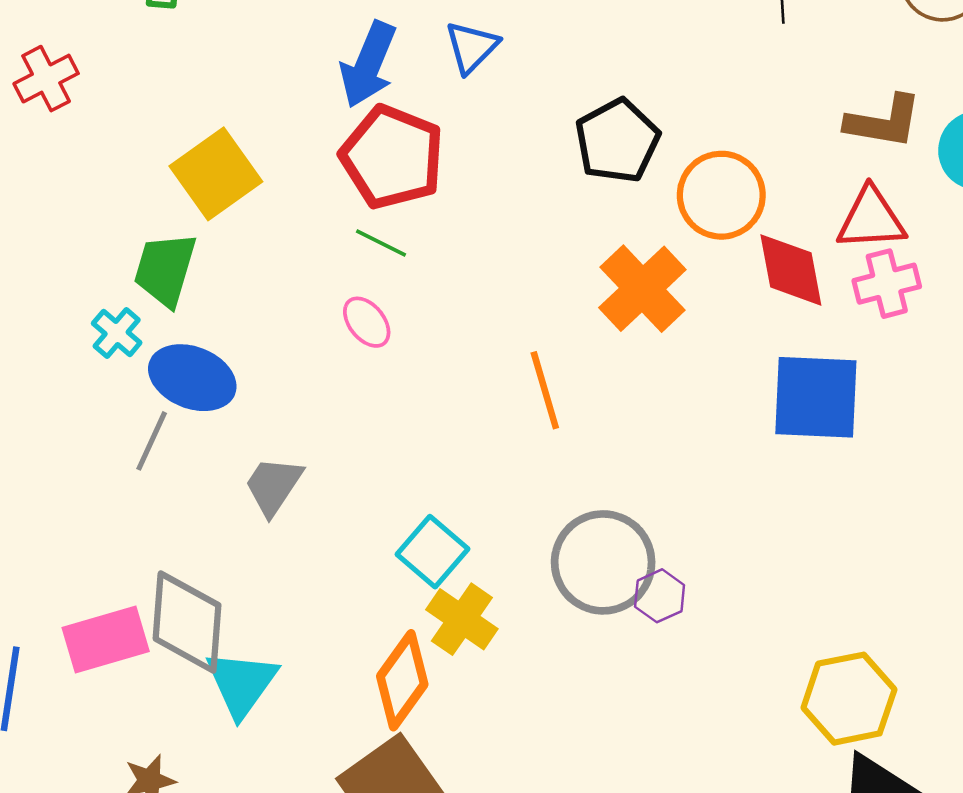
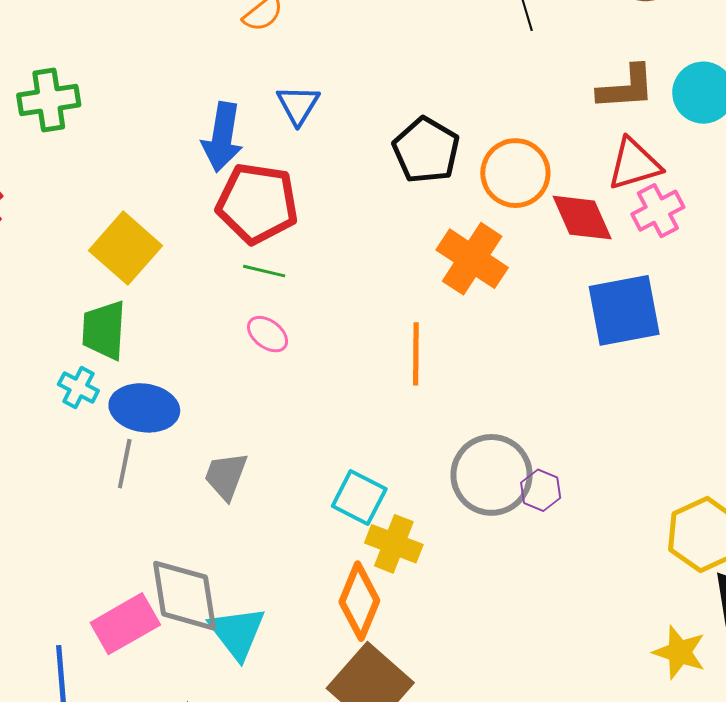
orange line: (545, 390) -> (416, 354), turned 30

